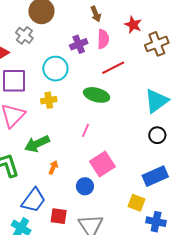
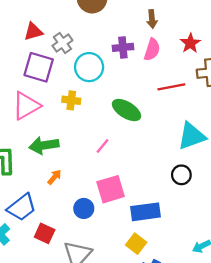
gray cross: (24, 35) -> (62, 43), moved
red line: (113, 68) -> (171, 87), moved
blue rectangle: (155, 176) -> (146, 212), moved

